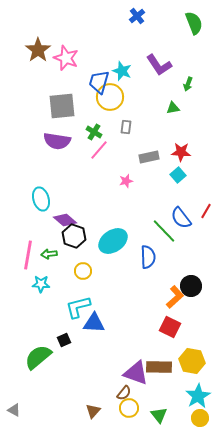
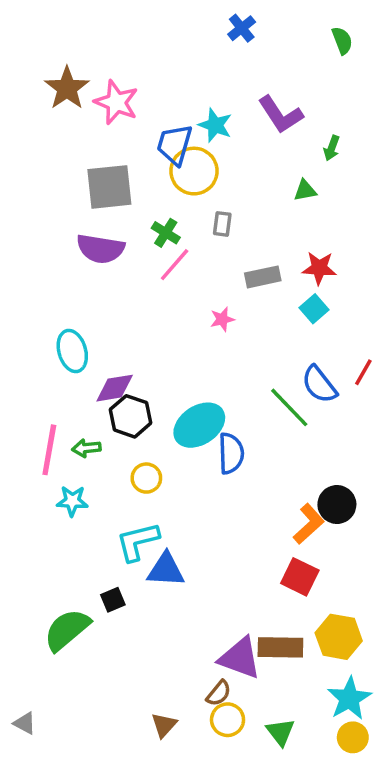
green semicircle: (194, 23) -> (342, 41), size x0.7
purple diamond: (65, 220) -> (115, 388), turned -50
blue semicircle: (148, 257) -> (231, 453), moved

